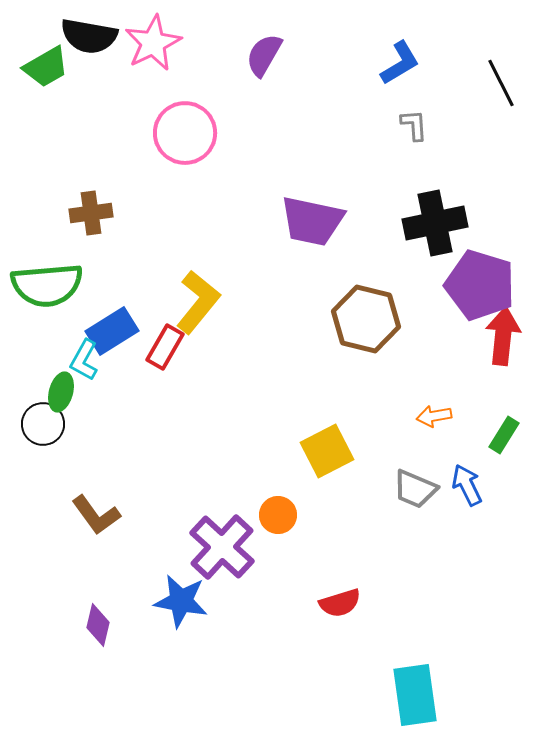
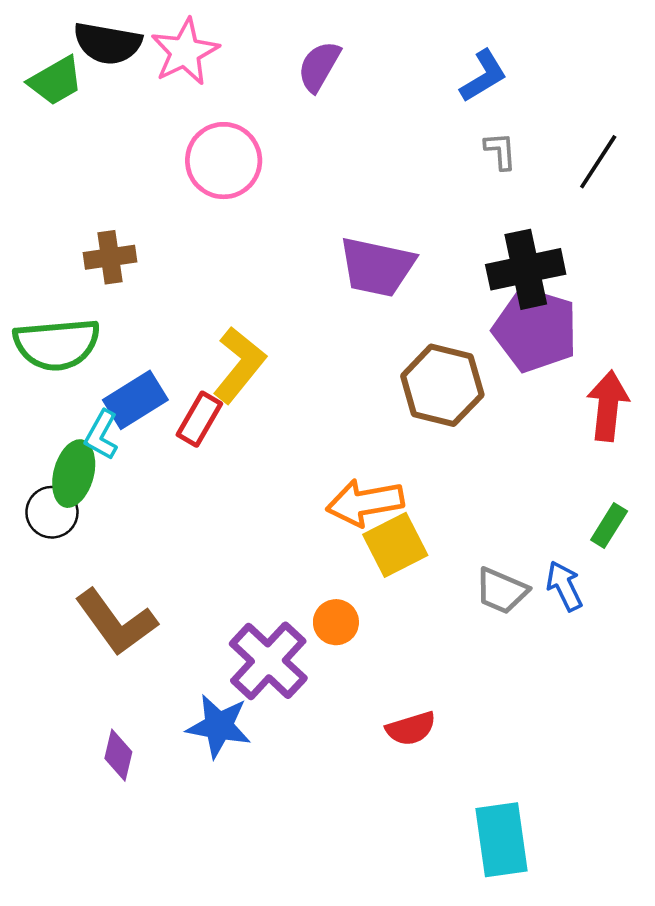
black line: (501, 83) -> (598, 162), moved, turned 60
purple pentagon: (480, 285) -> (535, 330), moved
green ellipse: (61, 392) -> (74, 474), size x1.4
orange arrow: (434, 416) -> (365, 503), moved, size x1.8
brown L-shape: (96, 515) -> (116, 622), size x1.4

